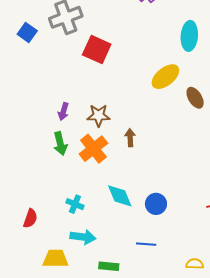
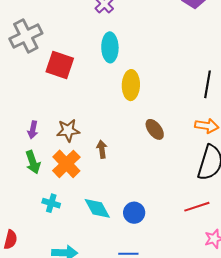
cyan ellipse: (189, 36) -> (110, 47), moved
yellow ellipse: (165, 77) -> (131, 85), turned -44
brown ellipse: (195, 98) -> (155, 129), moved
cyan cross: (75, 204) -> (51, 203), moved

